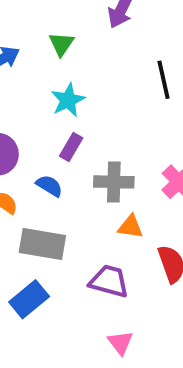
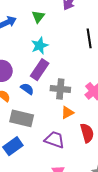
purple rectangle: (71, 147) -> (40, 70), size x1.5
orange triangle: (130, 227) -> (67, 113), turned -40

